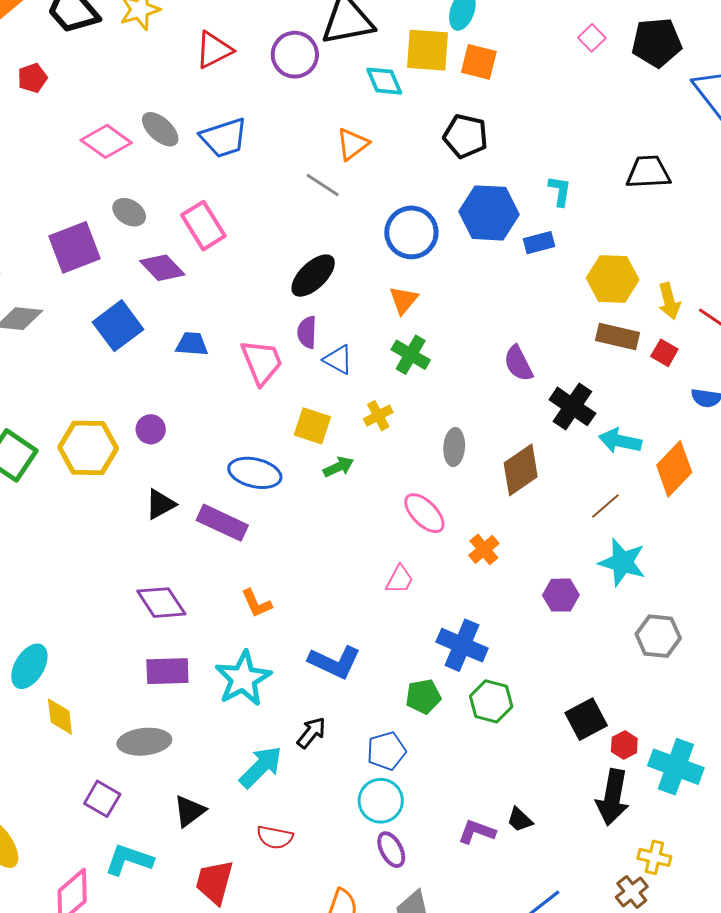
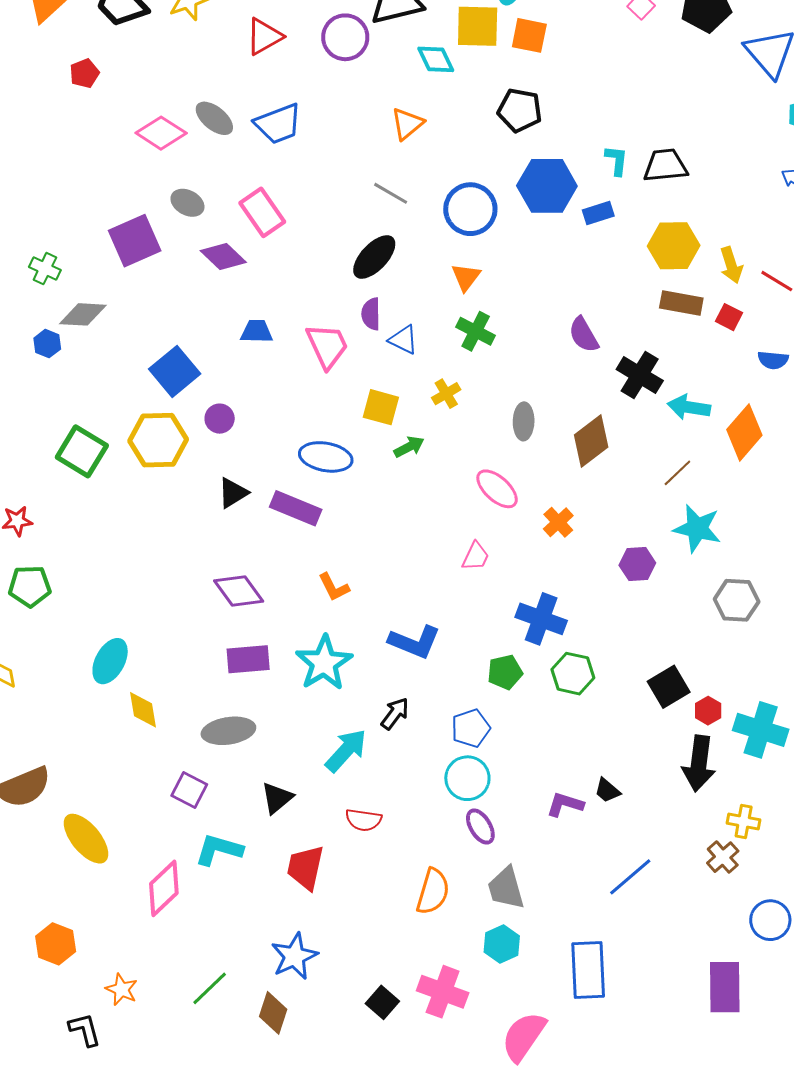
black trapezoid: (648, 172) -> (665, 166), moved
gray line: (323, 185) -> (391, 193), moved
blue square: (118, 326) -> (175, 371), moved

